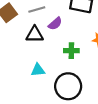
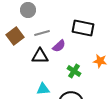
green cross: (71, 51) -> (74, 71), turned 32

